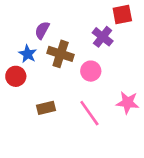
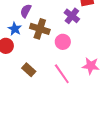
brown rectangle: (46, 108) -> (29, 70), turned 56

